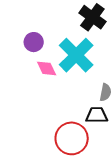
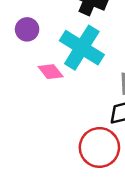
purple circle: (34, 42) -> (27, 29), moved

